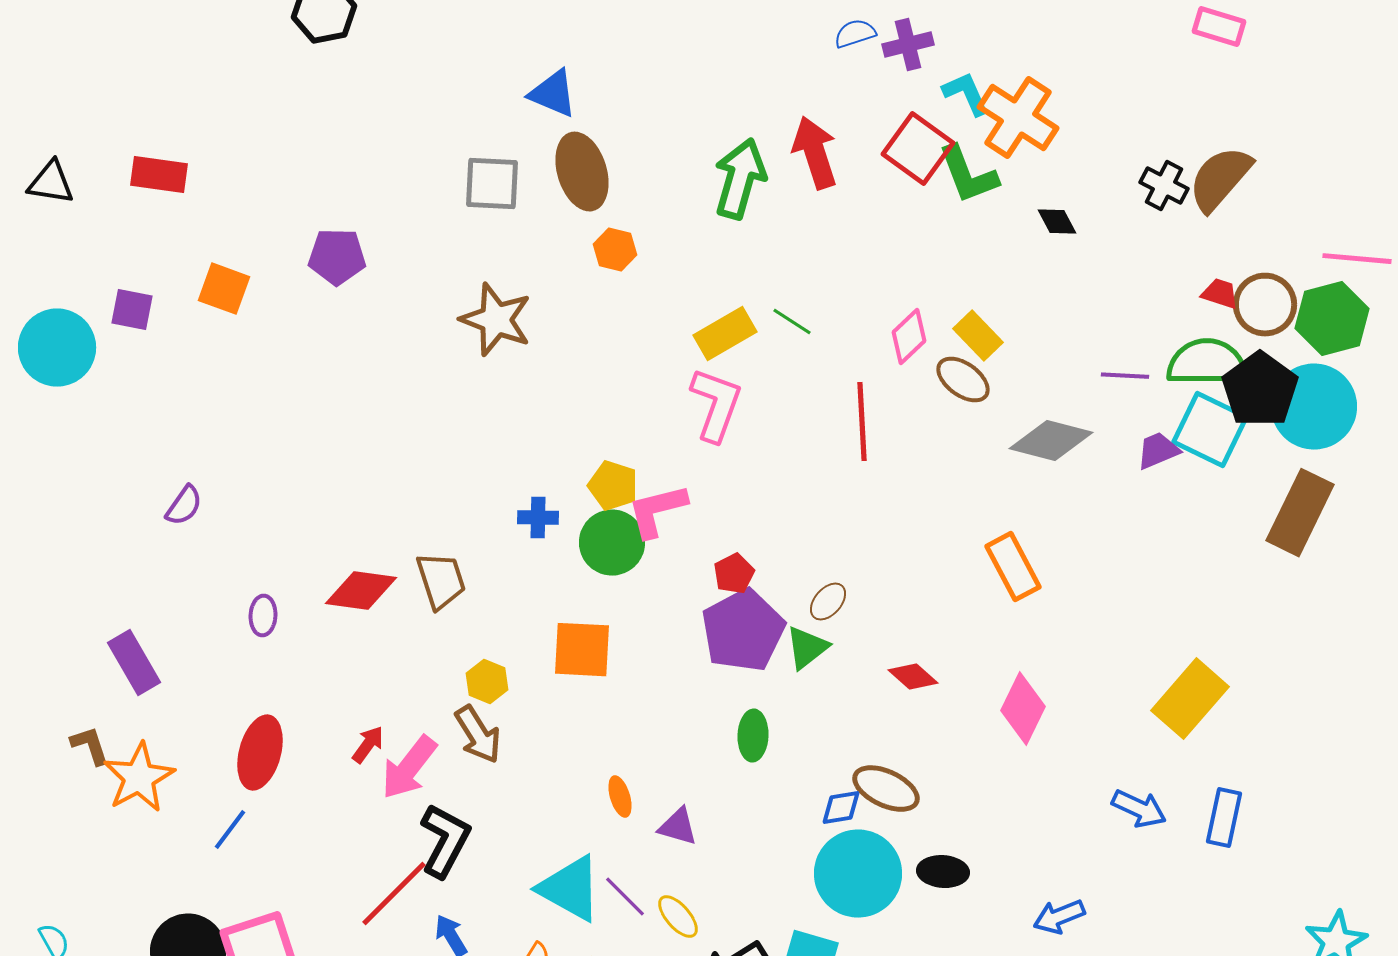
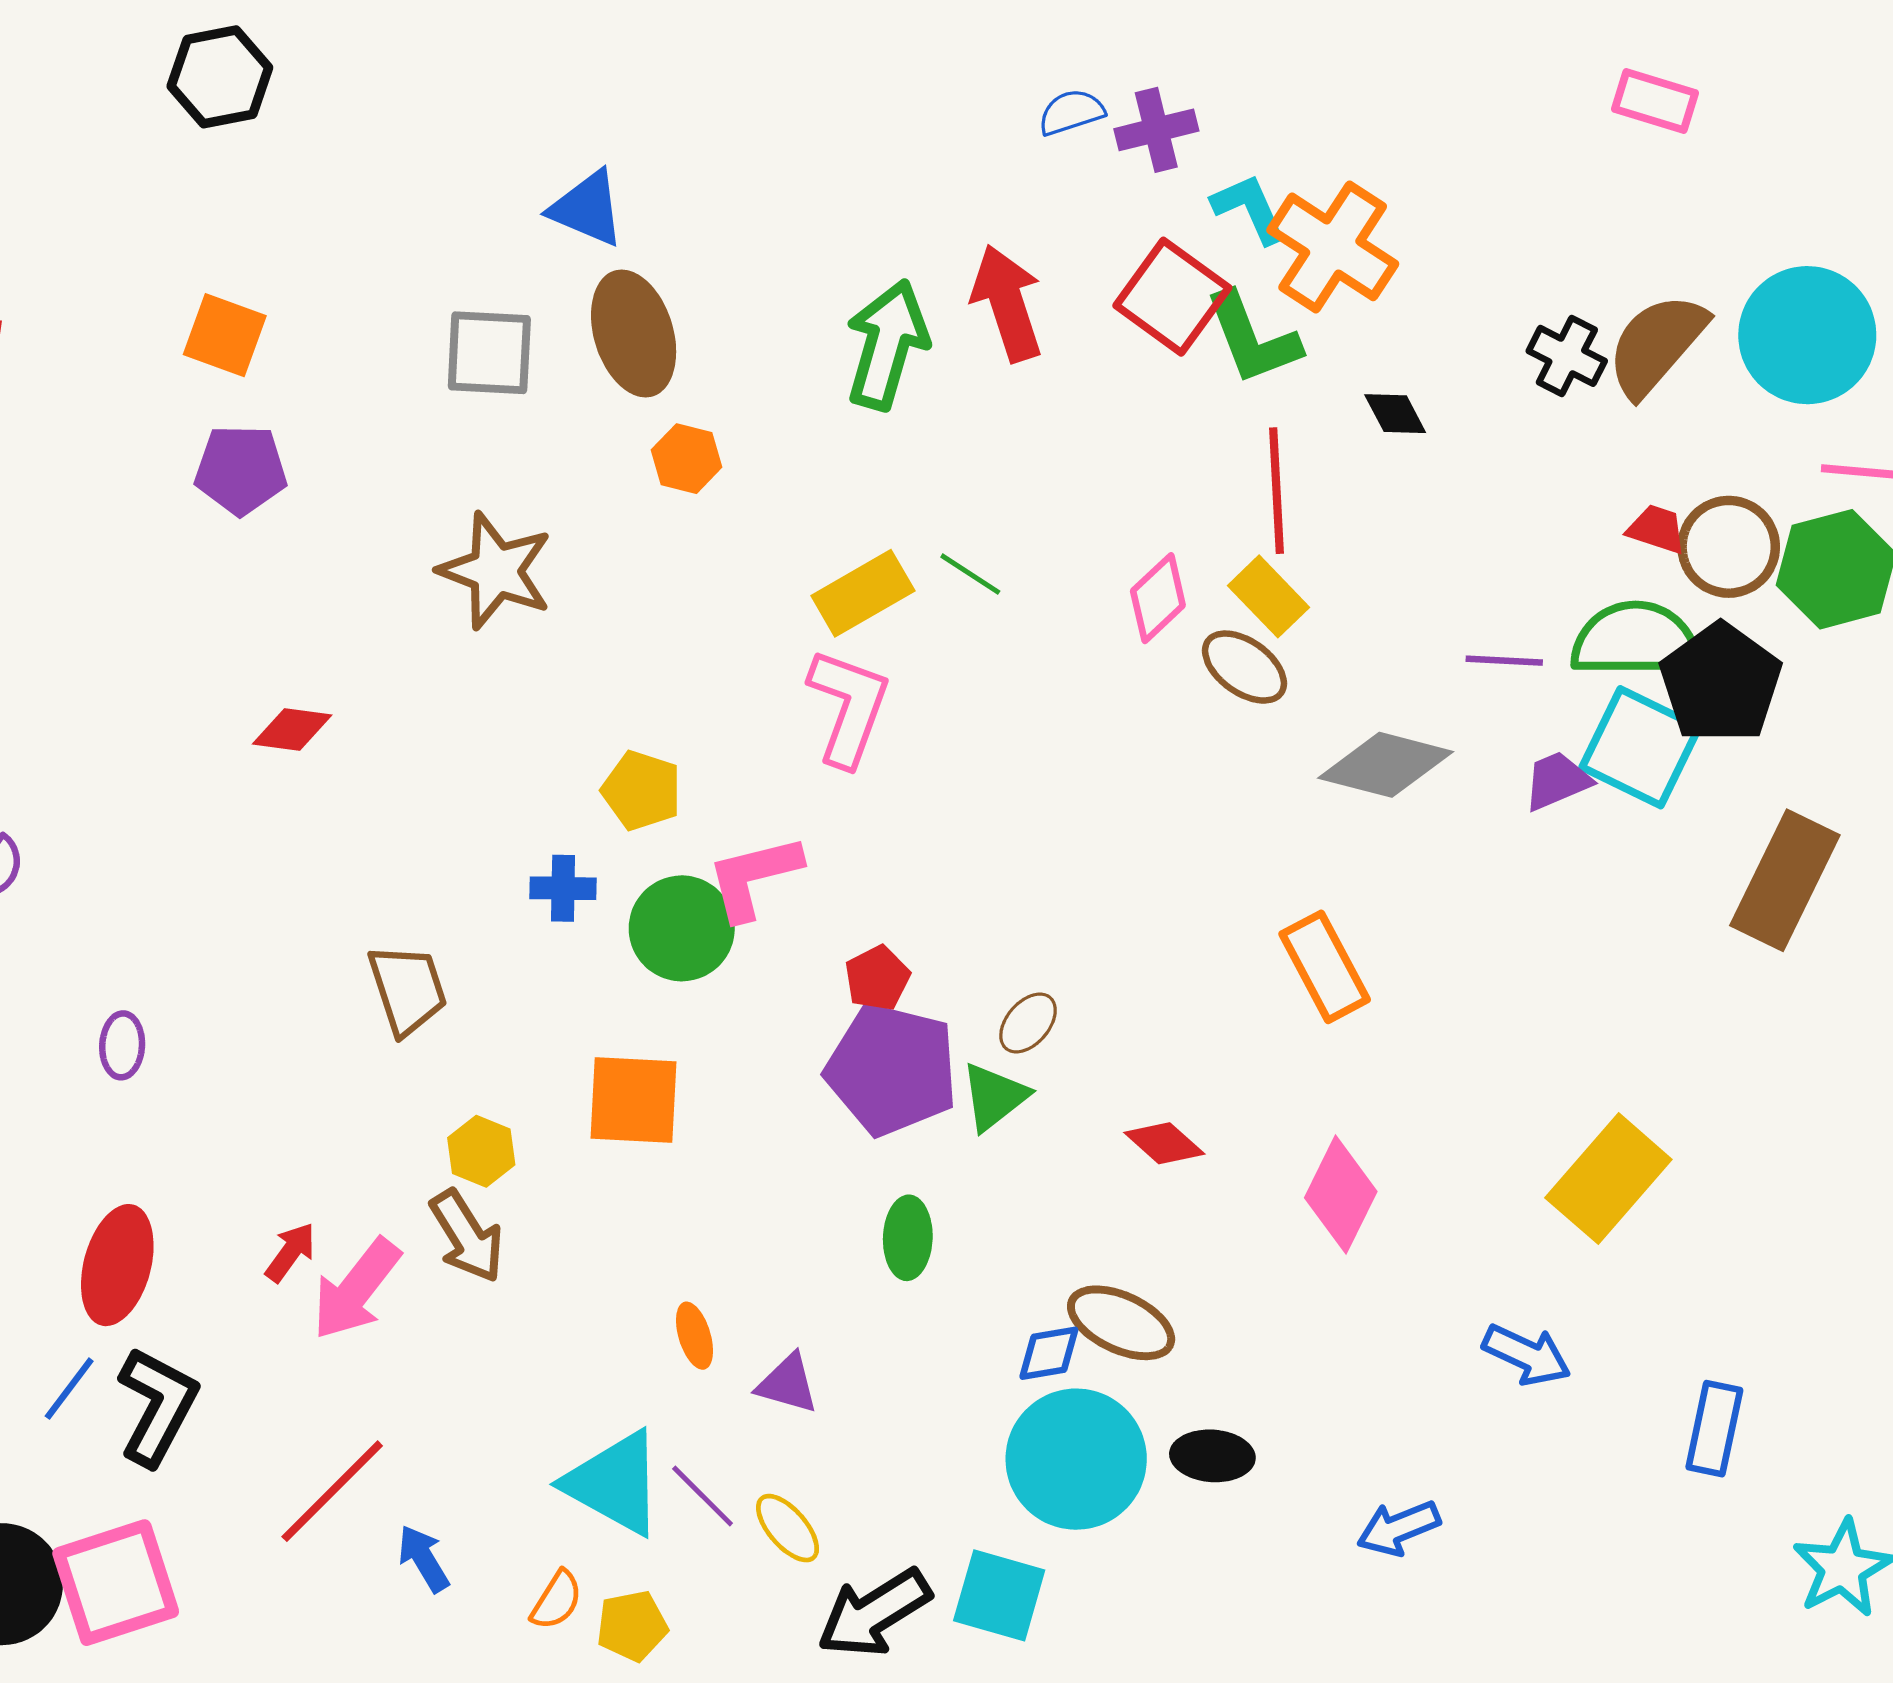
orange square: (224, 289) -> (225, 335), moved
cyan circle: (1314, 407) -> (1807, 335), moved
red line: (862, 422) -> (1277, 491), moved
yellow pentagon: (613, 486) -> (642, 790), moved
red diamond: (361, 591) -> (292, 730), moved, size x0.7
purple pentagon: (743, 631) -> (892, 1069), turned -30
blue rectangle: (1224, 818) -> (1714, 1429), moved
black L-shape: (445, 841) -> (157, 1406), moved

